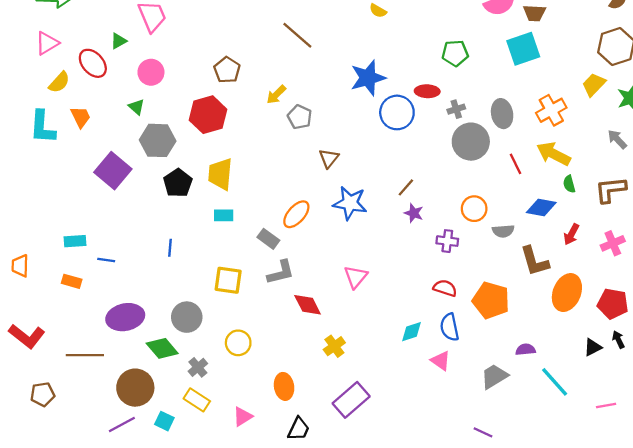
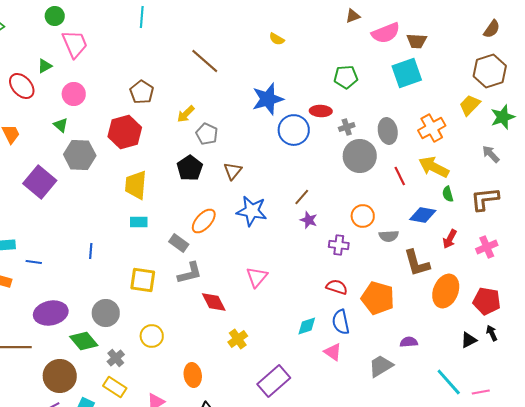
black pentagon: (178, 183) -> (190, 168), moved
cyan line: (555, 382) -> (449, 382), moved
purple rectangle: (351, 400) -> (274, 381), moved

